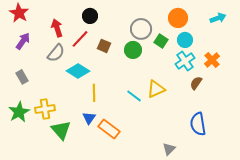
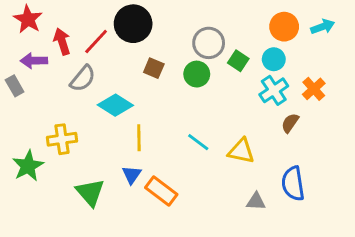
black circle: (90, 16) -> (133, 24), size x1.6
orange circle: (178, 18) -> (284, 27), moved
red arrow: (57, 28) -> (62, 41), moved
red line: (80, 39) -> (96, 41), moved
purple arrow: (23, 41) -> (34, 61), turned -126
gray rectangle: (22, 77) -> (15, 86), moved
yellow triangle: (156, 89) -> (241, 151), moved, turned 36
yellow cross: (45, 109) -> (62, 139), moved
gray triangle: (169, 149) -> (256, 201), moved, turned 48

